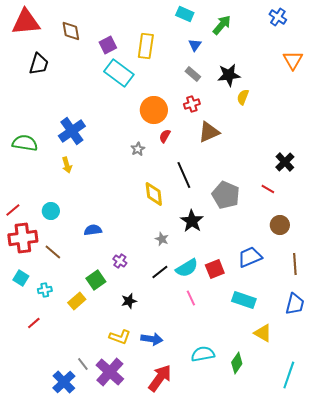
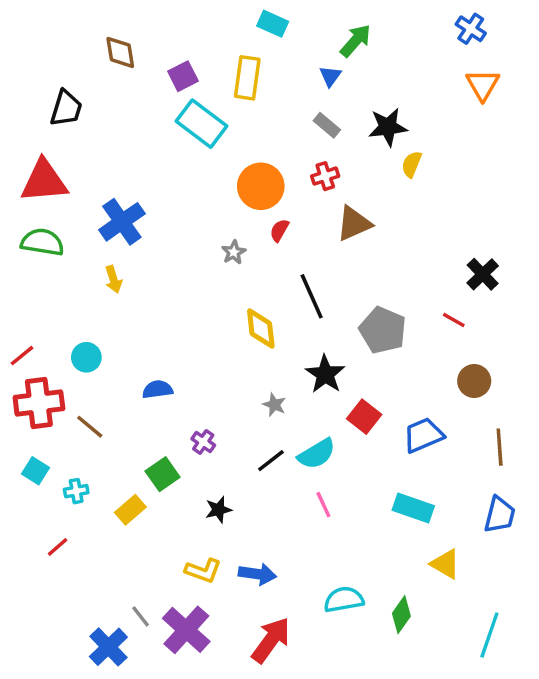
cyan rectangle: (185, 14) -> (273, 24), moved
red triangle: (26, 22) -> (44, 181), moved
green arrow: (222, 25) -> (356, 41), moved
orange triangle: (293, 60) -> (483, 85), moved
red square: (215, 269) -> (364, 417), moved, turned -30

